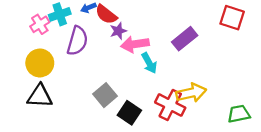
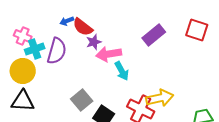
cyan cross: (60, 14) -> (35, 49), moved
pink cross: (40, 24) -> (23, 36), turned -36
purple rectangle: (185, 39) -> (154, 35), moved

